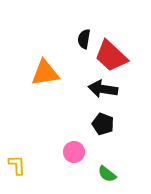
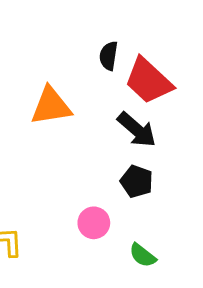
black arrow: (103, 89) -> (137, 130), turned -148

